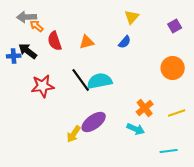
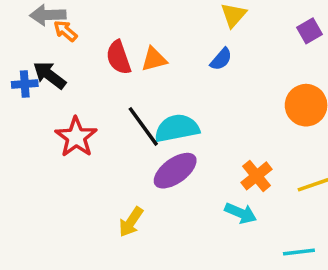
red semicircle: (55, 41) -> (119, 57), moved
red star: (43, 86) -> (76, 137), turned -30
purple ellipse: (94, 122) -> (175, 171), moved

